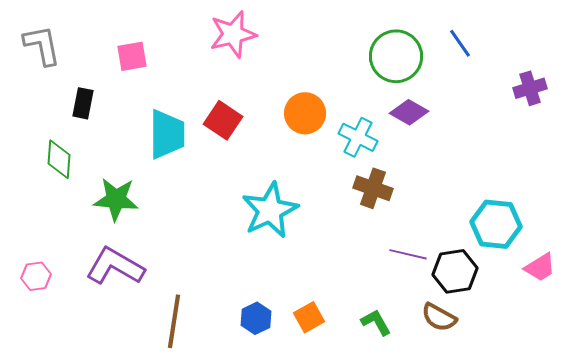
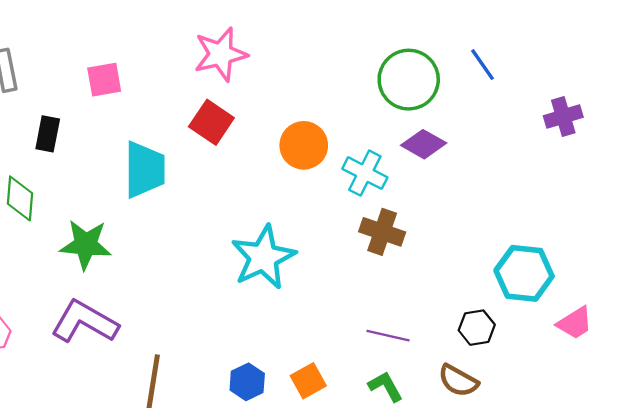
red square: (223, 120) -> (211, 122), moved
purple line: (408, 254) -> (388, 336), moved
black hexagon: (455, 271) -> (477, 328), size x0.7

